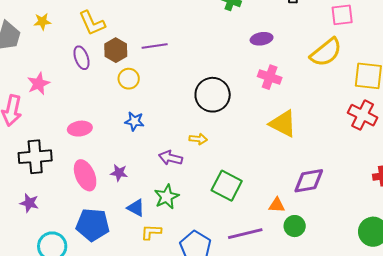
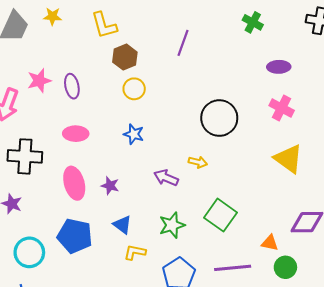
purple line: (155, 46) -> (183, 43), moved, turned -70
purple ellipse: (81, 58) -> (72, 86), moved
green star: (167, 197) -> (172, 225), moved

